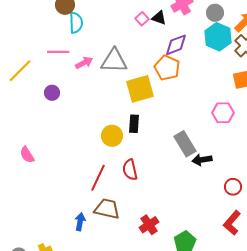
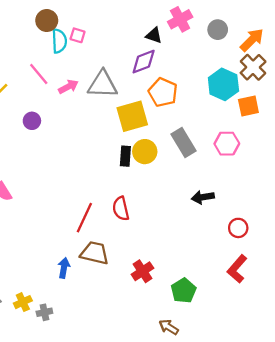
pink square: (142, 19) -> (78, 35), moved, turned -32
cyan hexagon: (218, 37) -> (223, 84), moved
purple diamond: (176, 45) -> (144, 62), moved
pink line: (58, 52) -> (39, 74), turned 50
yellow circle: (112, 136) -> (145, 152), moved
gray rectangle: (185, 144) -> (183, 142), moved

